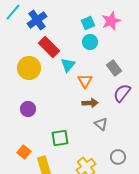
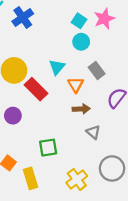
cyan square: (88, 23) -> (79, 21), turned -32
red rectangle: (49, 47) -> (36, 89), moved
gray rectangle: (114, 68) -> (97, 70), moved
gray circle: (118, 157) -> (112, 168), size x1.5

